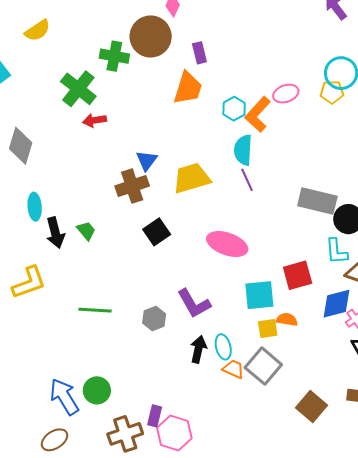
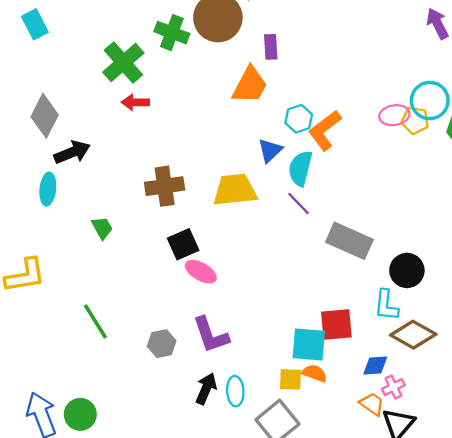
pink ellipse: (286, 94) -> (394, 115), moved
blue triangle: (147, 160) -> (270, 150), moved
purple line: (247, 180) -> (298, 203), turned -30
gray rectangle: (317, 201) -> (349, 241), moved
black arrow: (55, 233) -> (72, 152), moved, turned -108
pink ellipse: (227, 244) -> (201, 272), moved, size x0.7
cyan square: (259, 295) -> (309, 344), moved
blue diamond: (337, 304) -> (375, 365), size x0.7
green line: (95, 310) -> (95, 321), turned 44
orange trapezoid: (233, 369) -> (372, 404), moved

